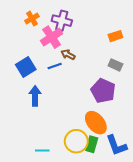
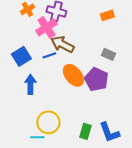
orange rectangle: (115, 36) -> (107, 15), moved
brown arrow: (68, 55) -> (62, 44), size x1.6
orange ellipse: (96, 123) -> (73, 75), moved
yellow circle: (76, 141) -> (48, 122), moved

